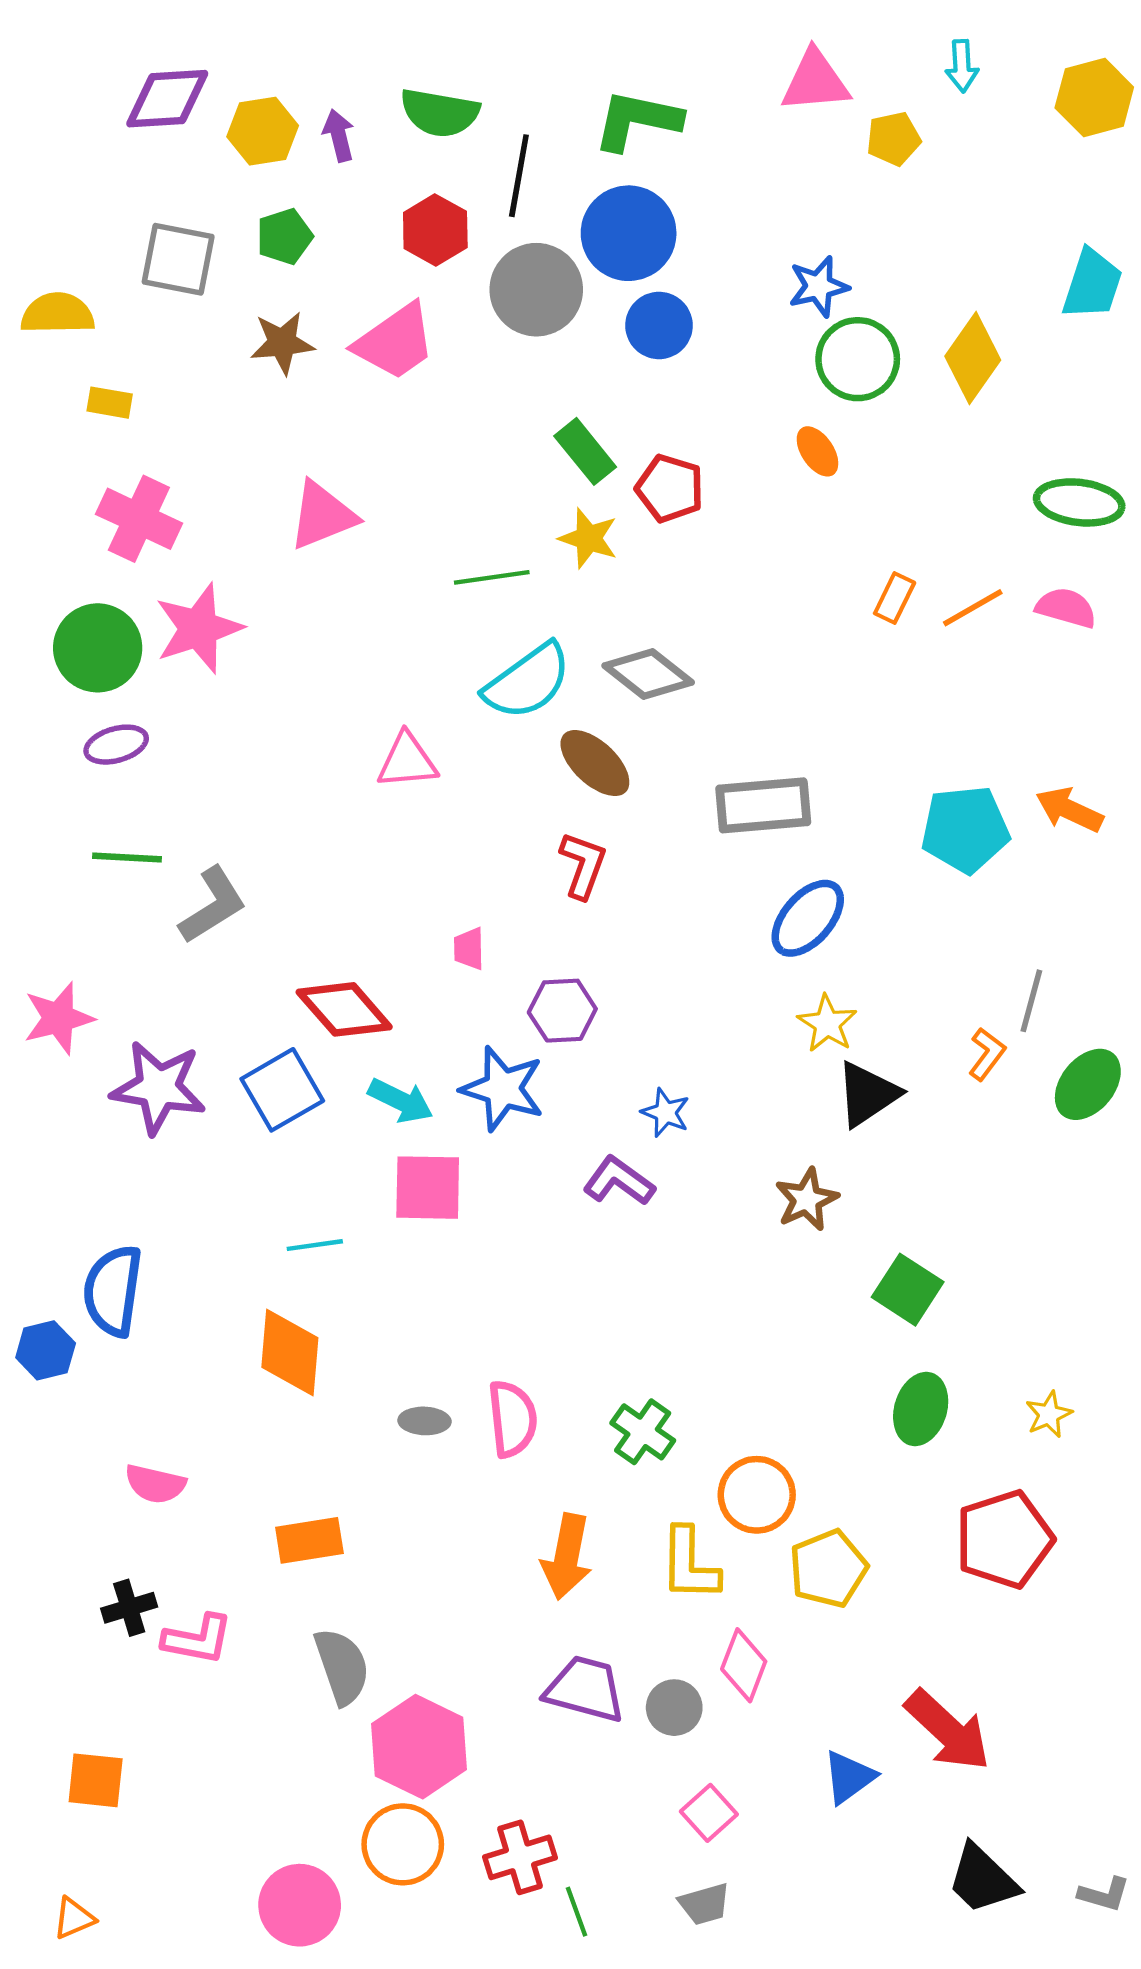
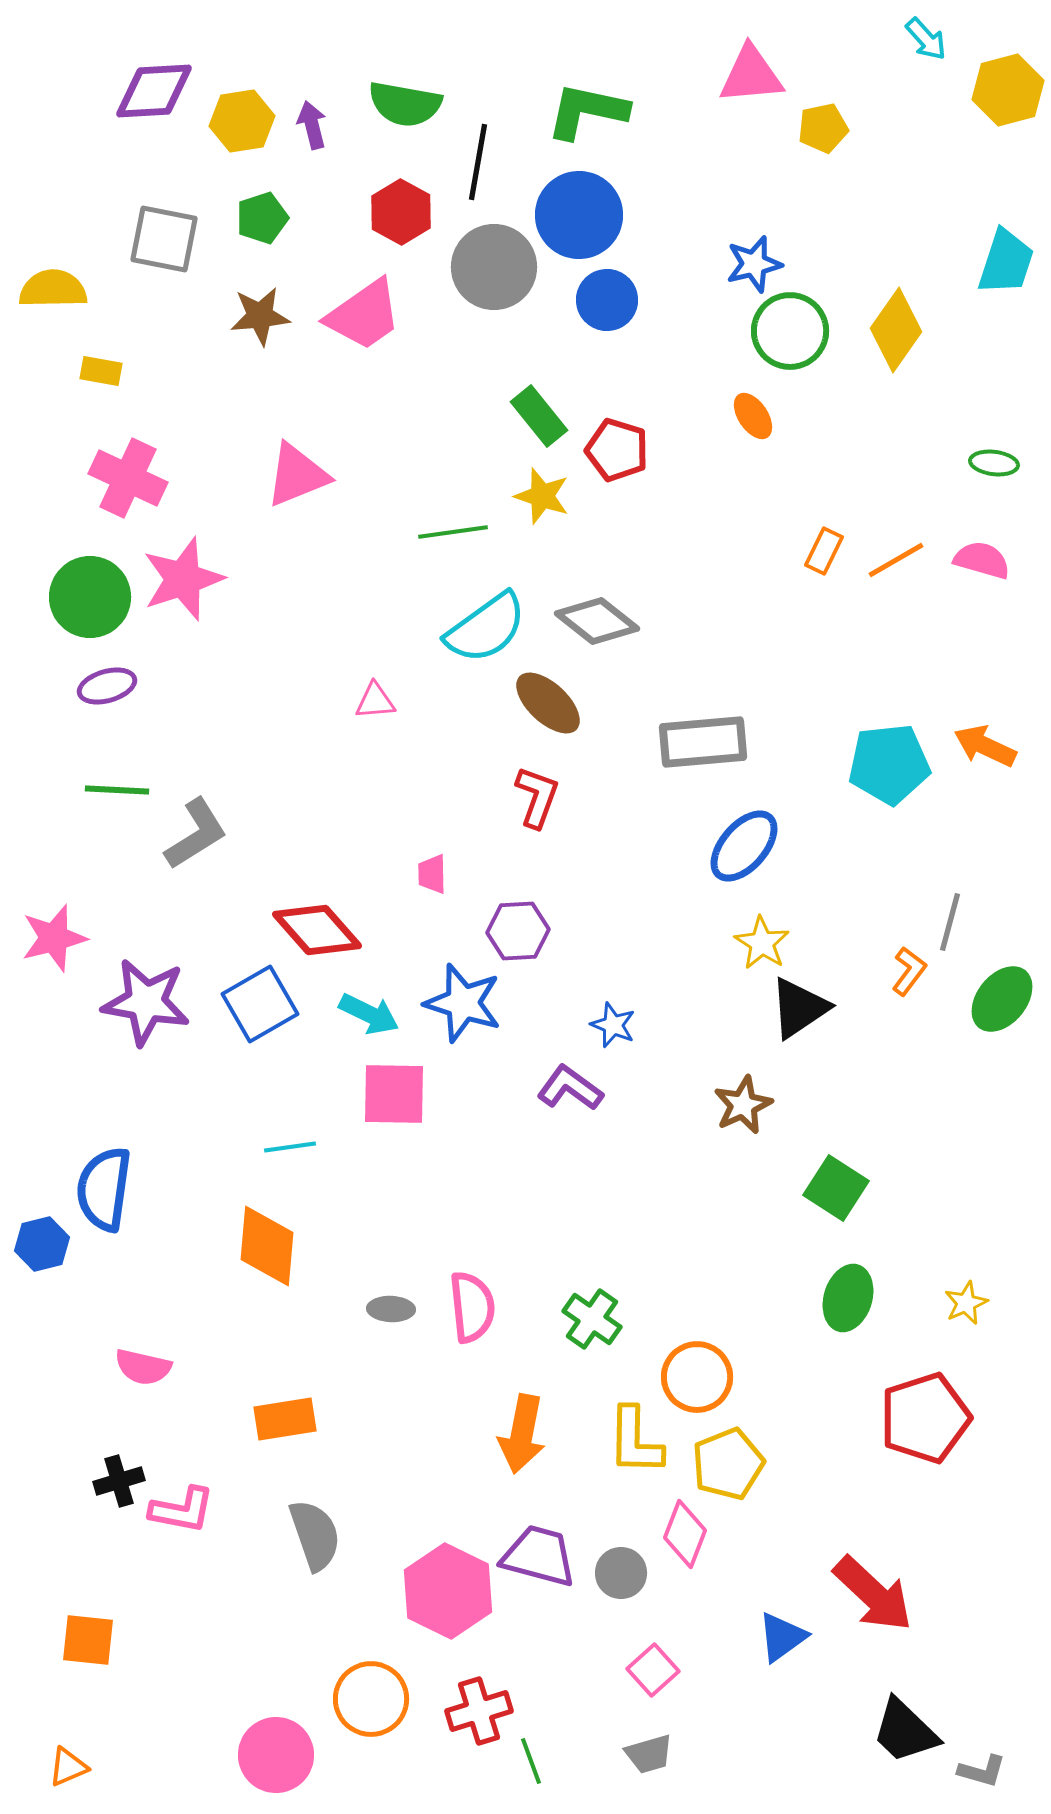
cyan arrow: (962, 66) -> (926, 39), moved, turned -39
green ellipse: (1079, 502) -> (994, 463), size x0.6
pink triangle: (407, 761) -> (375, 701), size x0.7
yellow pentagon: (828, 1569) -> (728, 1464), moved
pink hexagon: (419, 1747) -> (448, 1591), moved
gray L-shape: (1104, 1894) -> (982, 1771), moved

